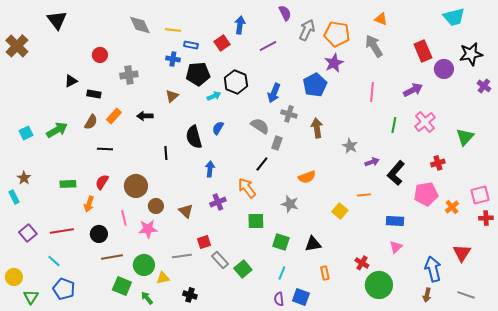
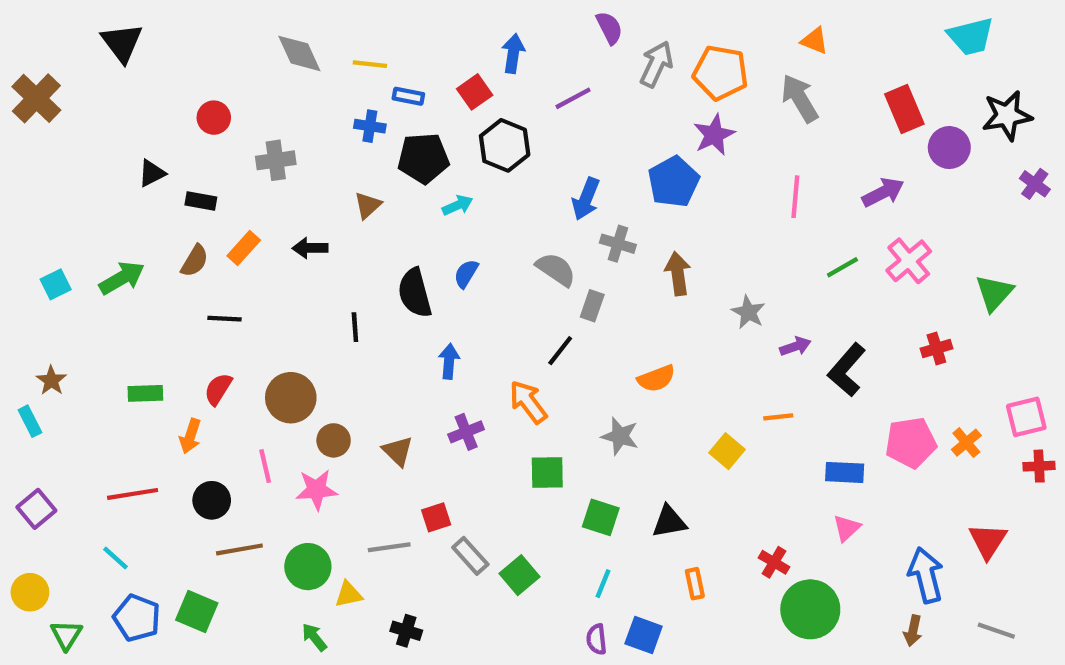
black hexagon: (236, 82) -> (505, 145), moved
green line: (394, 125) -> (842, 267), turned 49
pink pentagon: (426, 194) -> (911, 443), moved
purple square: (28, 233) -> (36, 509), moved
green square: (122, 286) -> (197, 611), moved

